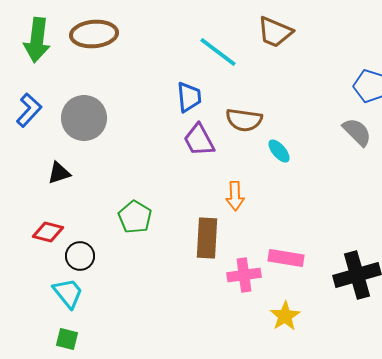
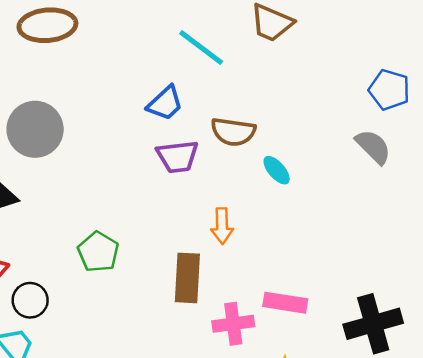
blue trapezoid: (189, 97) -> (165, 103), turned 52
purple trapezoid: (199, 140) -> (178, 157), turned -69

